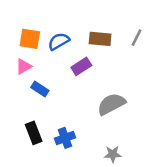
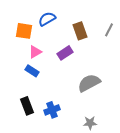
brown rectangle: (100, 39) -> (80, 31), turned 66
blue semicircle: (59, 41) -> (47, 19), moved
pink triangle: (24, 66) -> (35, 52), moved

